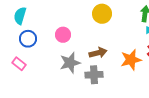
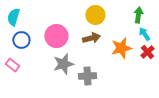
pink circle: (63, 35) -> (56, 36), size x1.5
brown arrow: (98, 53) -> (91, 38), moved
orange star: (131, 60) -> (121, 48), moved

